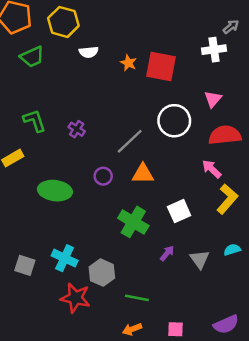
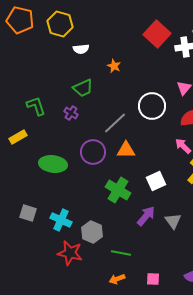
green trapezoid: (32, 57) -> (83, 88), moved
orange star: (128, 63) -> (114, 66), moved
red square: (161, 66) -> (157, 34), moved, turned 32
purple circle: (103, 176) -> (93, 152), size x1.6
purple arrow: (167, 253) -> (146, 216), size x1.5
gray square: (25, 265) -> (28, 213), moved

